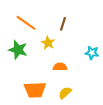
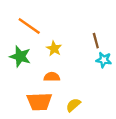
brown line: (63, 24) -> (96, 41), moved, turned -32
orange semicircle: (60, 67) -> (52, 77), moved

